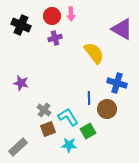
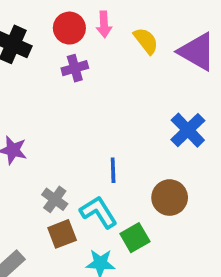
yellow semicircle: (94, 53) -> (146, 41), moved, size x0.7
blue cross: (117, 83) -> (188, 130), moved, turned 30
blue line: (89, 98) -> (113, 170), moved

